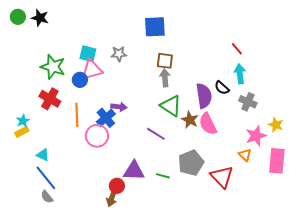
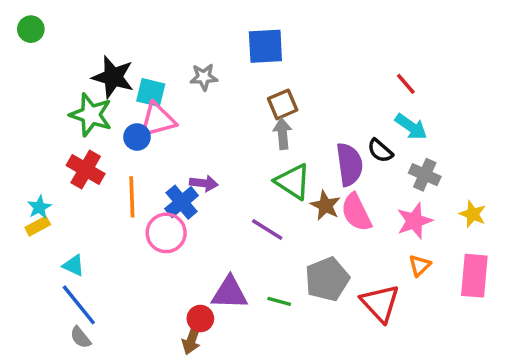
black star: (40, 18) -> (113, 77), moved, size x1.4
gray star: (119, 54) -> (204, 77), moved
brown square: (165, 61) -> (283, 104), turned -30
cyan arrow: (240, 74) -> (411, 127), turned 132
pink star: (256, 136) -> (414, 221), moved
orange triangle: (245, 155) -> (420, 265), turned 32

